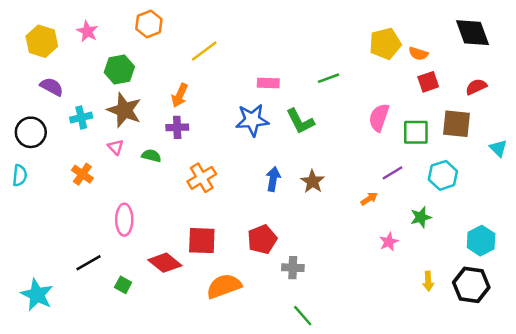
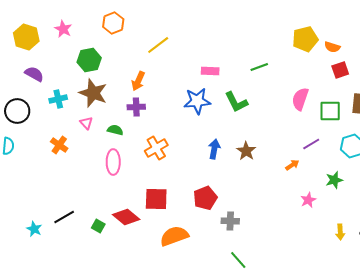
pink ellipse: (124, 220) -> (113, 162), moved
green square: (123, 285) -> (98, 226), moved
cyan star: (37, 295) -> (34, 229), moved, size x0.6

